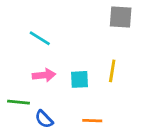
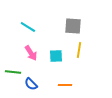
gray square: (121, 17) -> (73, 26), moved
pink arrow: (44, 75) -> (31, 53), turned 63

